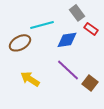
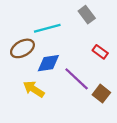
red rectangle: (91, 29) -> (100, 52), moved
blue diamond: (67, 40) -> (48, 63), moved

